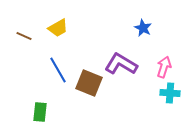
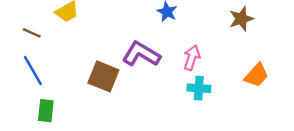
brown line: (24, 36) -> (32, 33), moved
blue line: (58, 70) -> (33, 71), moved

